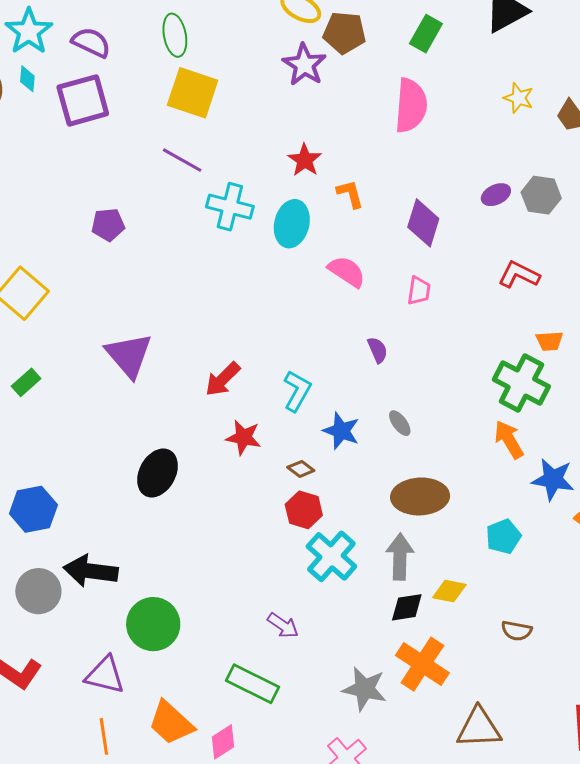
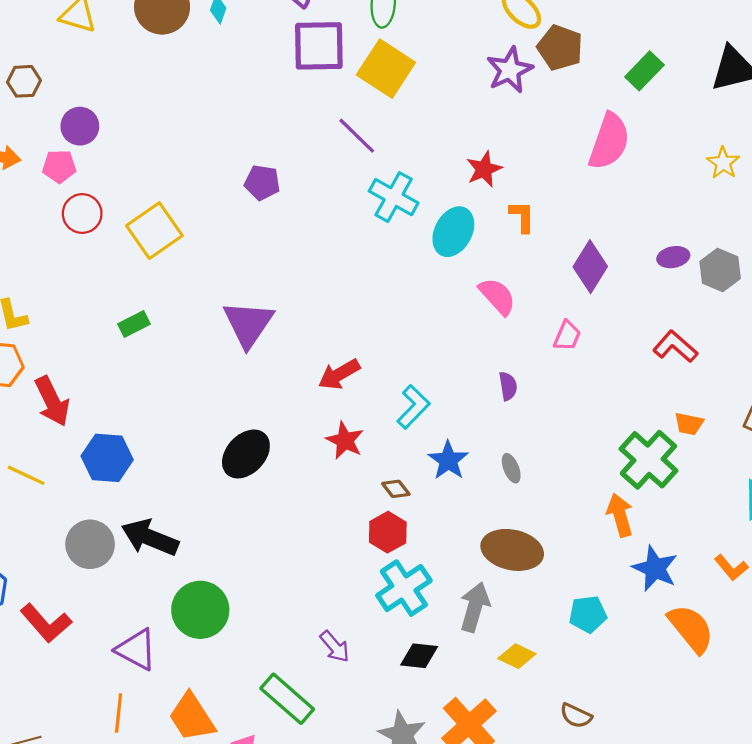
purple square: (83, 100) -> (319, 46), moved
black diamond: (407, 607) -> (419, 656), moved

